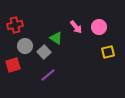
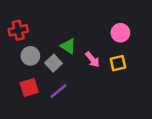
pink arrow: (76, 27) -> (92, 60), moved
yellow square: (108, 52) -> (118, 63), moved
red square: (13, 65) -> (29, 87), moved

